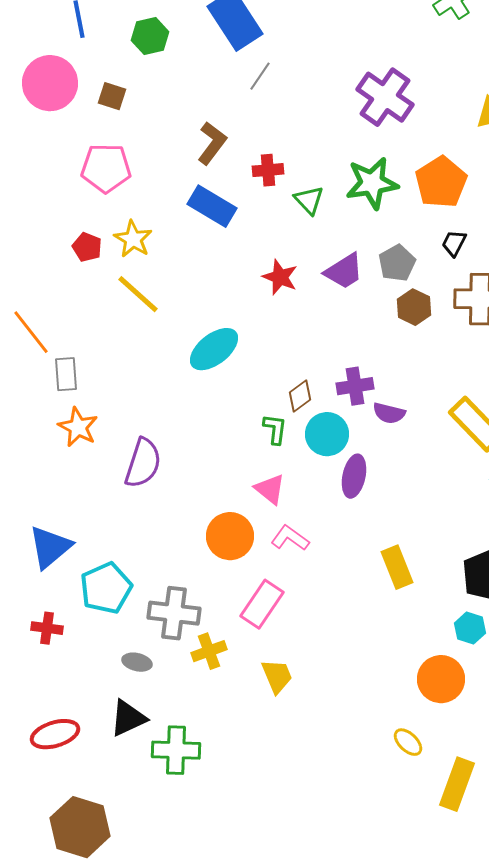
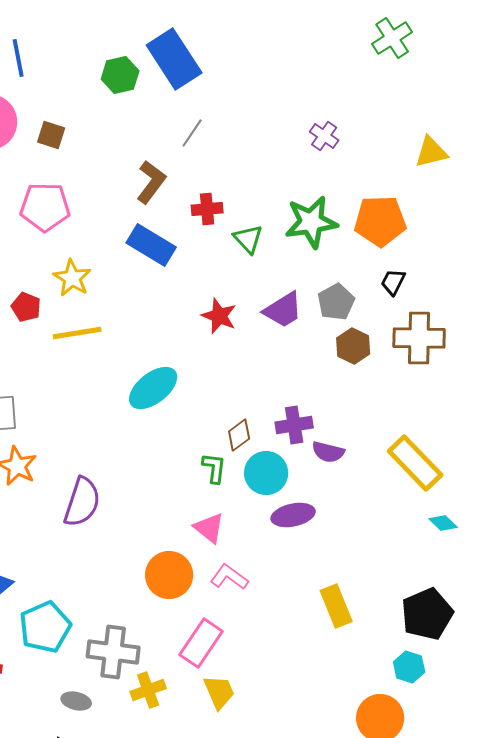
green hexagon: (150, 36) -> (120, 75), moved
gray line: (260, 76) -> (192, 133), moved
purple cross: (385, 97) -> (324, 136), size x0.5
orange pentagon: (441, 182) -> (380, 221), turned 30
red pentagon: (87, 247) -> (26, 307), moved
yellow line: (138, 294) -> (77, 333), turned -51
purple ellipse: (354, 476) -> (293, 515), turned 66
yellow trapezoid: (277, 676) -> (219, 692), moved

